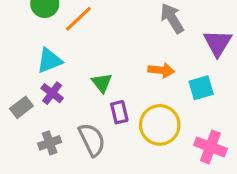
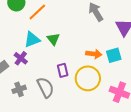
cyan triangle: (49, 61) -> (32, 40), moved
orange arrow: (161, 70) -> (94, 54), moved
green triangle: (102, 83) -> (53, 39), moved

